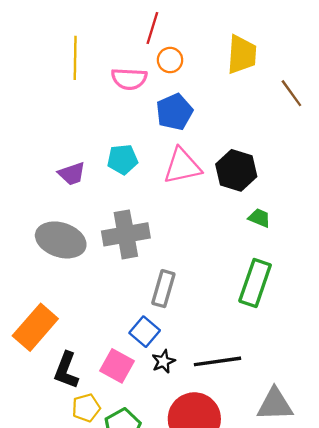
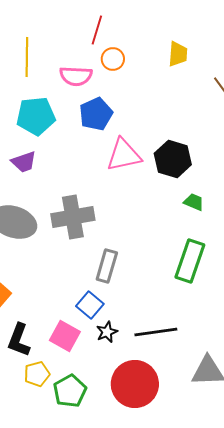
yellow trapezoid: (242, 55) -> (178, 54), size x0.7
blue pentagon: (174, 112) -> (96, 114), moved
cyan pentagon: (123, 159) -> (36, 116), moved, size x1.4

